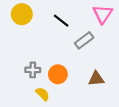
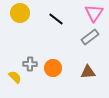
gray rectangle: (84, 40) -> (90, 37), moved
yellow semicircle: (43, 94) -> (15, 77), moved

